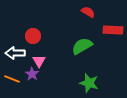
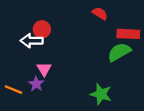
red circle: (33, 36) -> (42, 29), moved
green semicircle: (82, 46) -> (119, 52), moved
white arrow: (15, 53) -> (32, 41), moved

